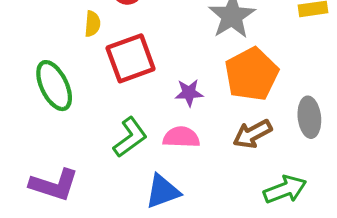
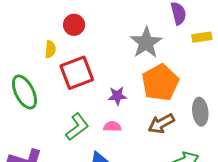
pink semicircle: (181, 137) -> (112, 126), size x0.7

